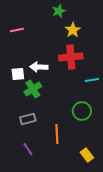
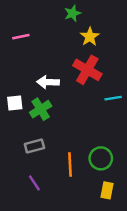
red cross: (71, 57) -> (87, 70), turned 35
white square: (18, 74) -> (15, 103), moved
green circle: (82, 111) -> (101, 158), moved
yellow rectangle: (87, 155) -> (107, 190), turned 48

